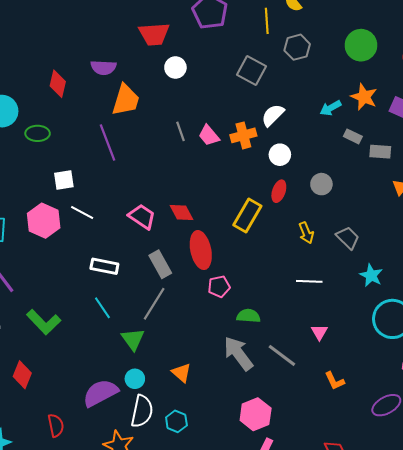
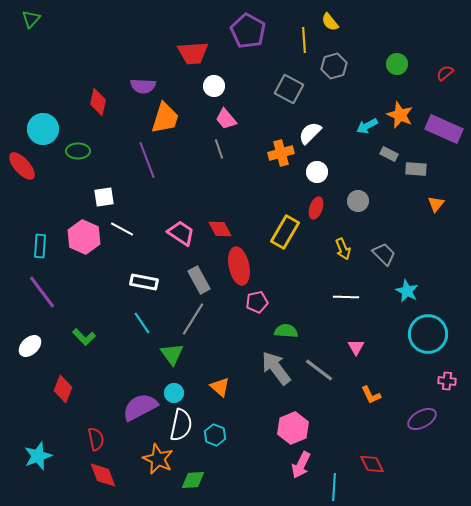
green circle: (361, 45) -> (397, 64), size x0.7
pink trapezoid: (209, 135) -> (226, 119), moved
green L-shape: (44, 322) -> (84, 337), size x0.7

